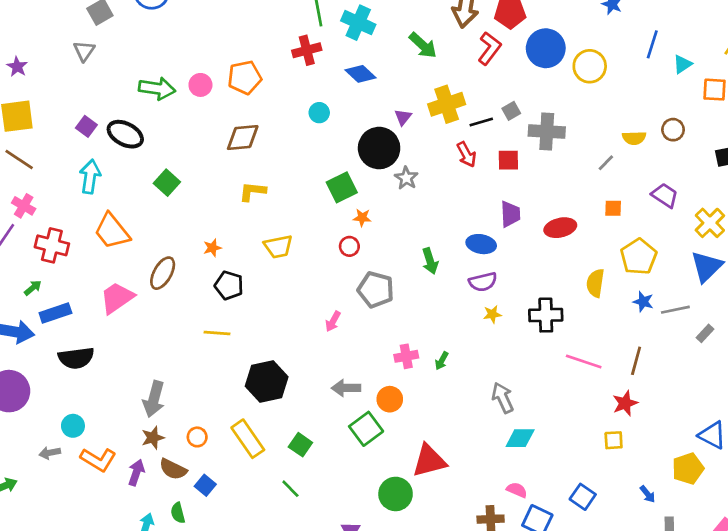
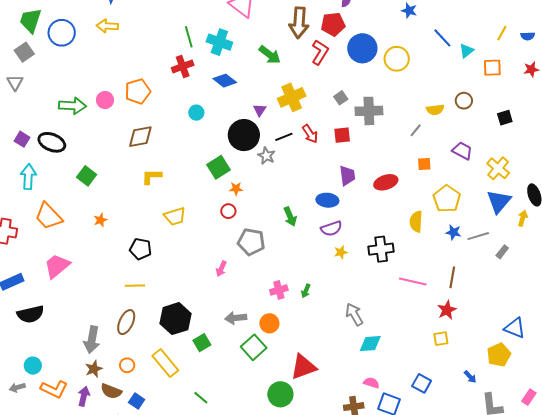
blue line: (652, 44) -> (442, 38), turned -55
black line: (481, 122) -> (284, 137), moved
orange star: (212, 248) -> (100, 220), moved
brown ellipse: (163, 273) -> (126, 322), moved
green square: (300, 445) -> (202, 343), moved, turned 30

